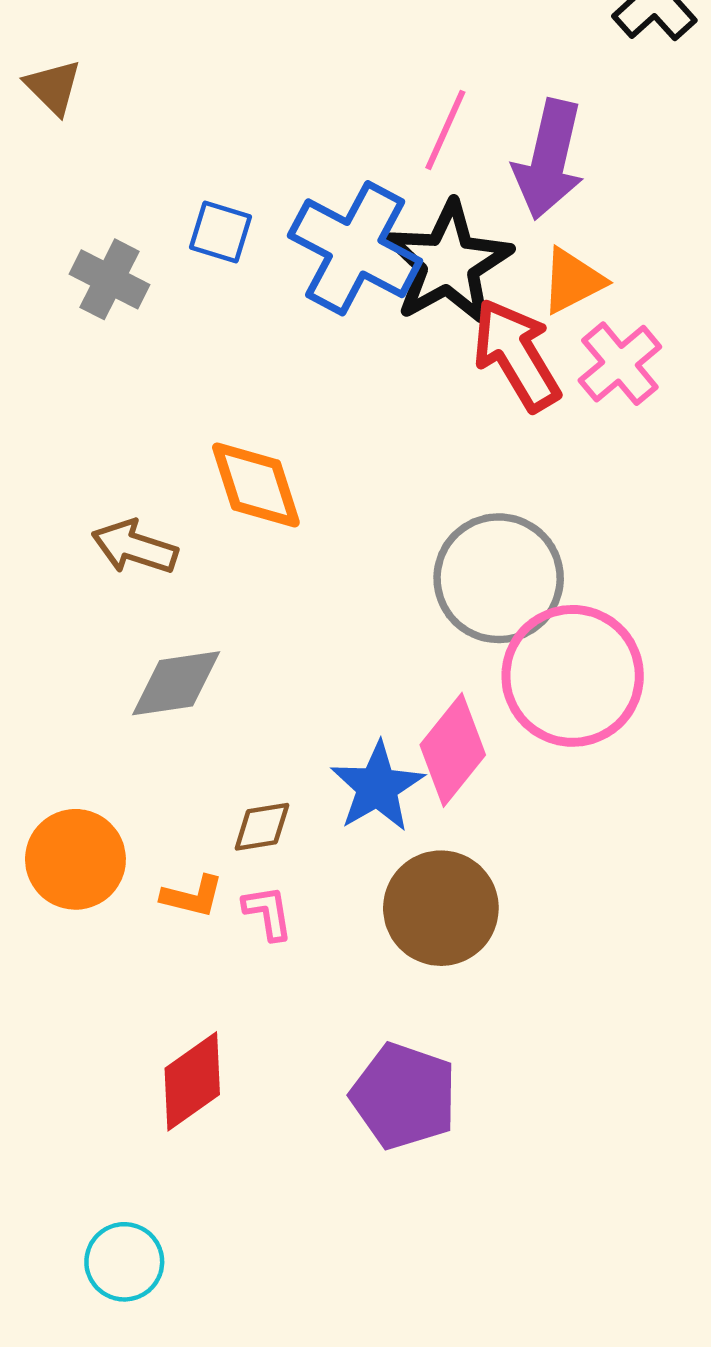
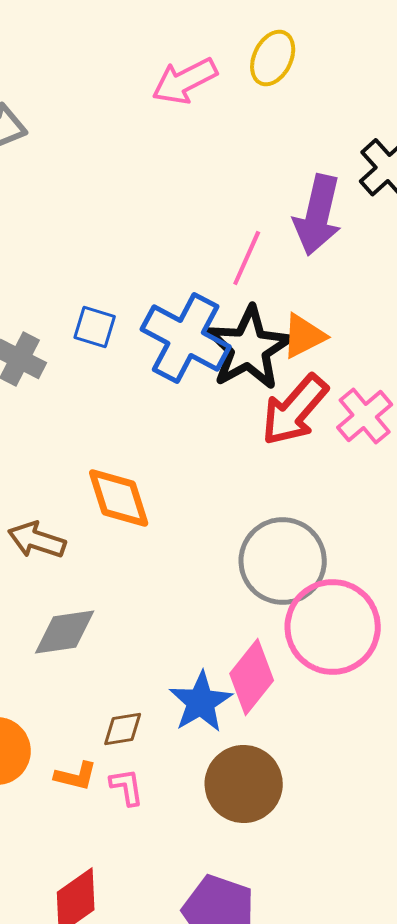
purple arrow: (549, 160) -> (318, 215), moved
orange triangle: (573, 281) -> (304, 336), moved
red arrow: (516, 355) -> (295, 410), turned -108

